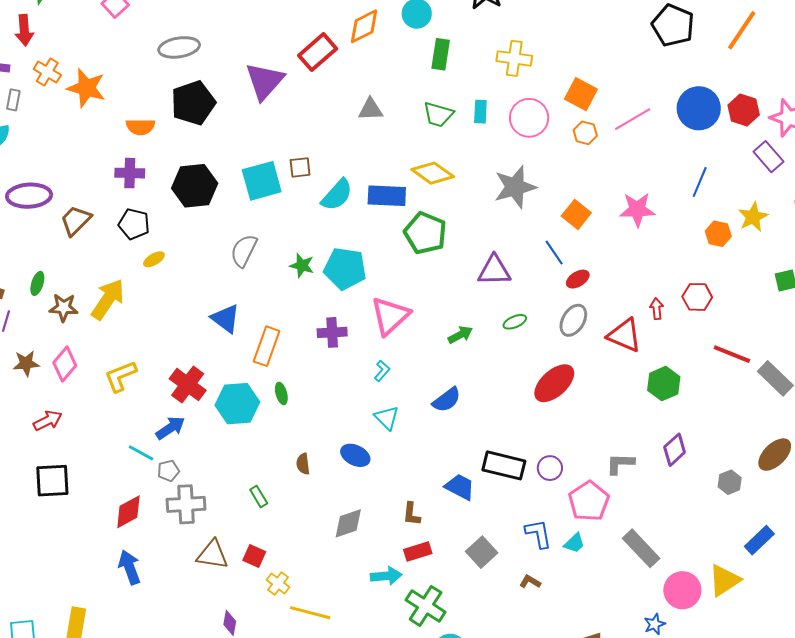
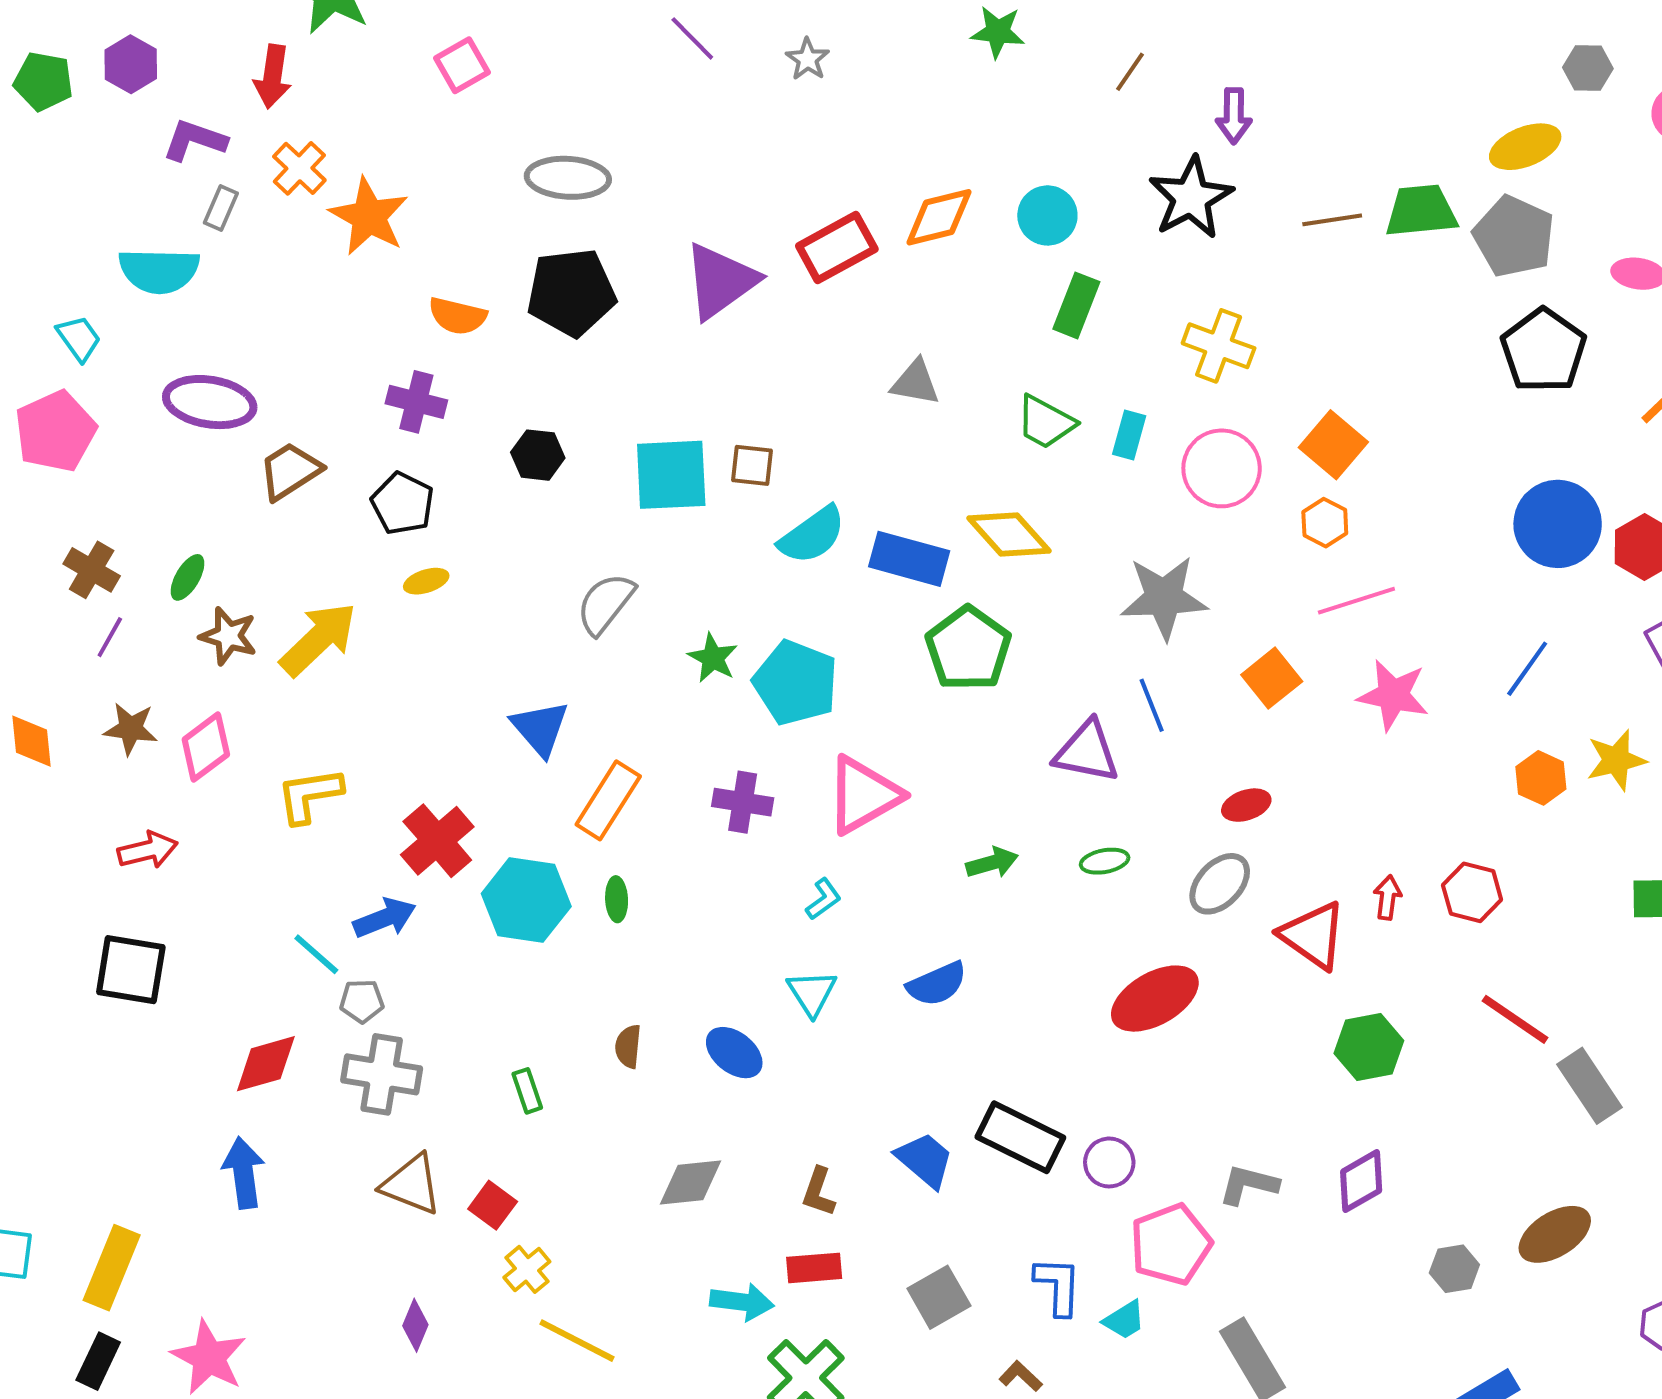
pink line: (633, 119) -> (1356, 601), moved
black hexagon: (195, 186) -> (538, 455), size x0.6
blue line: (554, 253) -> (1152, 705), moved

